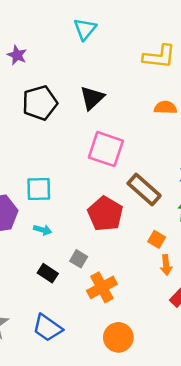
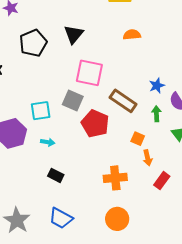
gray square: (79, 259) -> (73, 101), moved, size x1.5
orange cross: (102, 287) -> (115, 178), moved, turned 30

